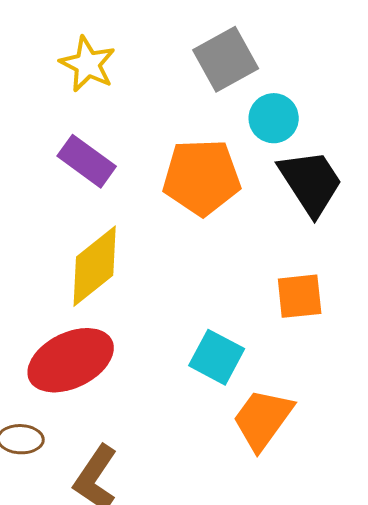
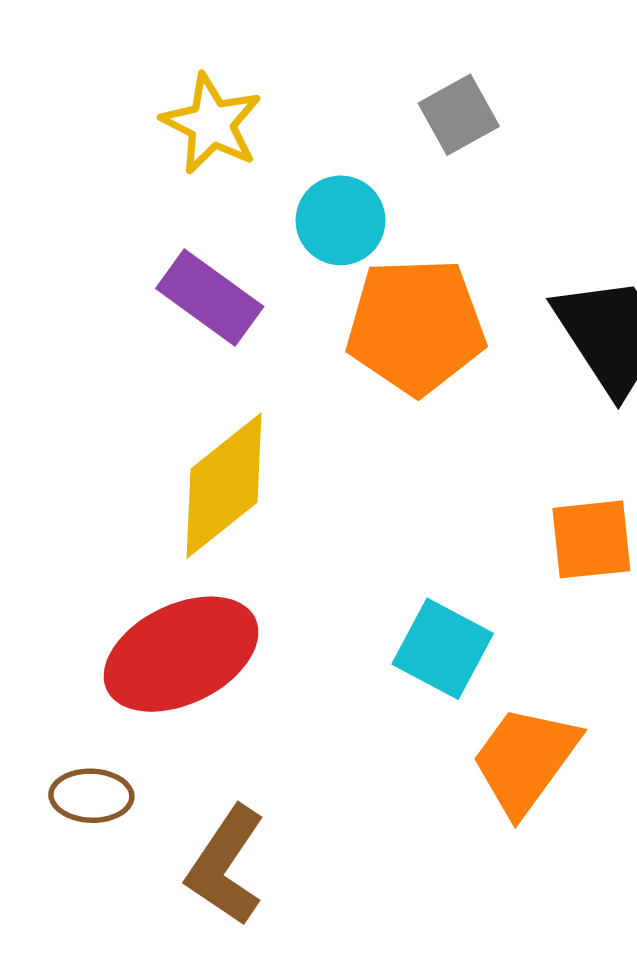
gray square: (226, 59) -> (459, 115), size x0.7
cyan circle: (274, 118) -> (341, 220), moved

